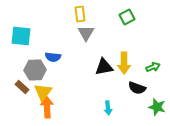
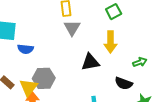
blue semicircle: (53, 57) -> (25, 49), moved
yellow arrow: (124, 63) -> (110, 42), moved
gray hexagon: (35, 70) -> (44, 78), moved

